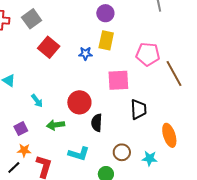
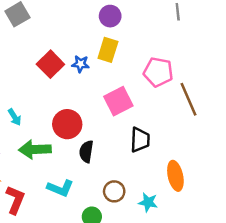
red square: (49, 47) -> (50, 64), moved
pink square: (118, 80) -> (118, 101), turned -30
green arrow: (56, 125) -> (35, 149), size x1.4

